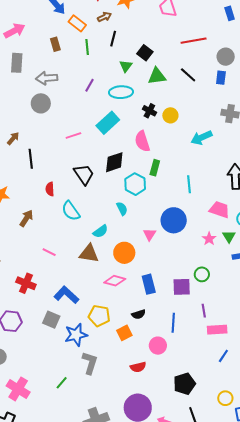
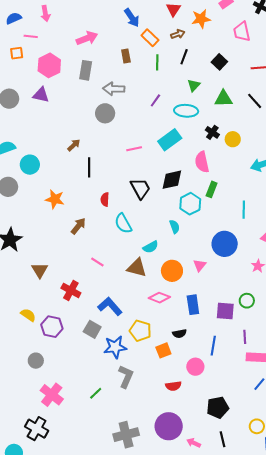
black square: (145, 53) -> (219, 62), moved
pink triangle: (150, 234) -> (200, 265), moved

